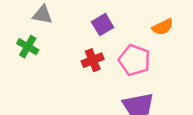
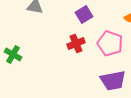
green cross: (28, 47) -> (13, 54), moved

